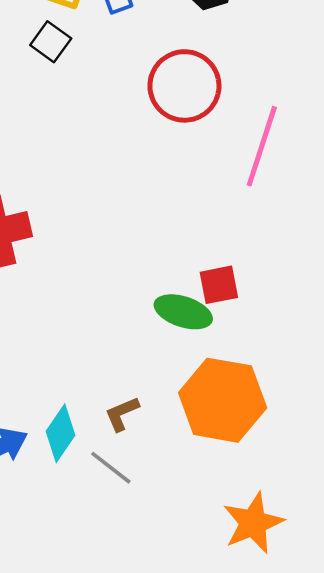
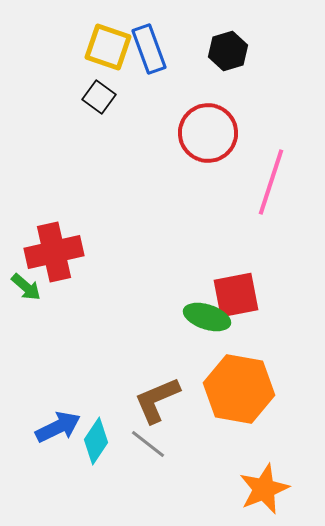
red square: (219, 285) -> (236, 295), size x1.4
brown L-shape: (122, 414) -> (157, 400), size x1.6
cyan diamond: (60, 433) -> (96, 441), moved

